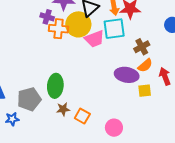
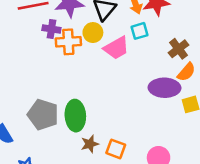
yellow circle: (78, 24) -> (93, 33), size x0.6
cyan square: (114, 29) -> (140, 31), size x0.6
gray pentagon: (29, 99) -> (43, 114), moved, turned -30

